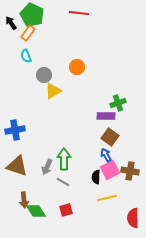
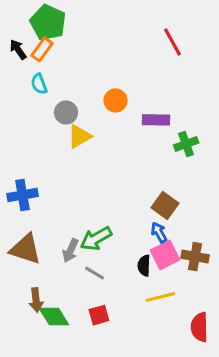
red line: (79, 13) -> (173, 42), moved, turned 54
black arrow: (11, 23) -> (18, 49), moved
green cross: (118, 103) -> (186, 144), moved
purple rectangle: (106, 116) -> (156, 120), moved
green arrow: (64, 159) -> (96, 239), turned -120

